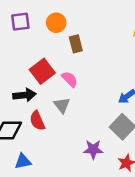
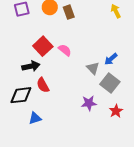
brown rectangle: (76, 44) -> (69, 12), moved
gray triangle: (62, 105) -> (93, 68), moved

